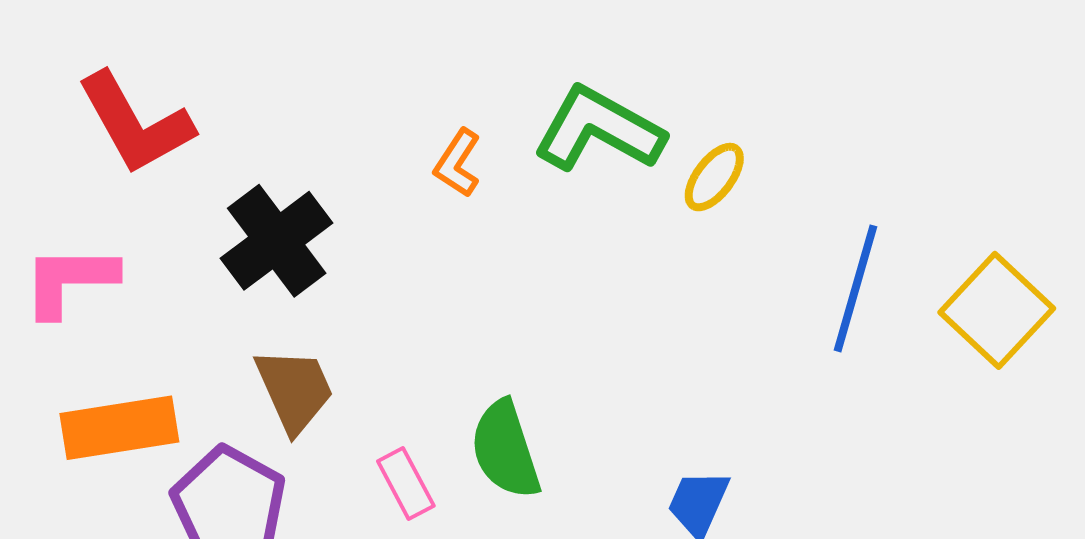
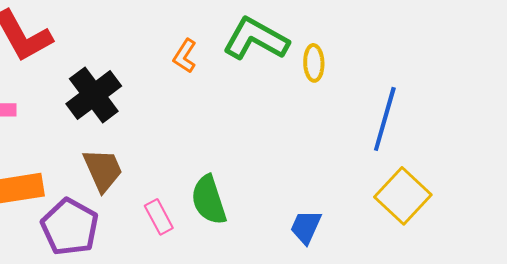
yellow ellipse: (714, 177) -> (314, 63), turned -39
yellow square: (997, 310) -> (403, 196), moved

